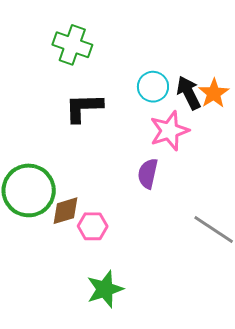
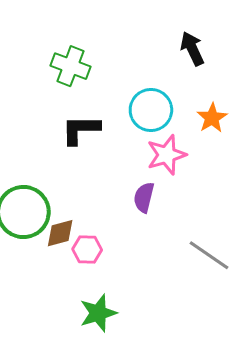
cyan circle: (153, 87) -> (151, 110), size x1.4
black arrow: (189, 93) -> (192, 49), moved

